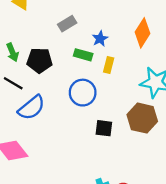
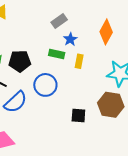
gray rectangle: (67, 24) -> (59, 21), moved
blue circle: (83, 93) -> (45, 85), moved

